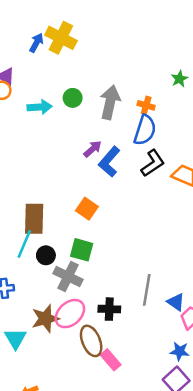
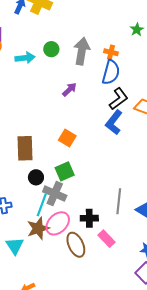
blue L-shape: (109, 162) -> (114, 122), moved
cyan line: (24, 244) -> (42, 205), moved
green square: (82, 250) -> (65, 171), turned -36
pink rectangle: (111, 360) -> (106, 239), moved

